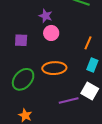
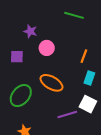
purple star: (46, 16) -> (30, 31), moved
orange ellipse: (54, 68) -> (51, 83), turned 35

